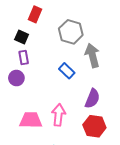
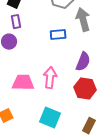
blue rectangle: (67, 71) -> (58, 35), turned -49

